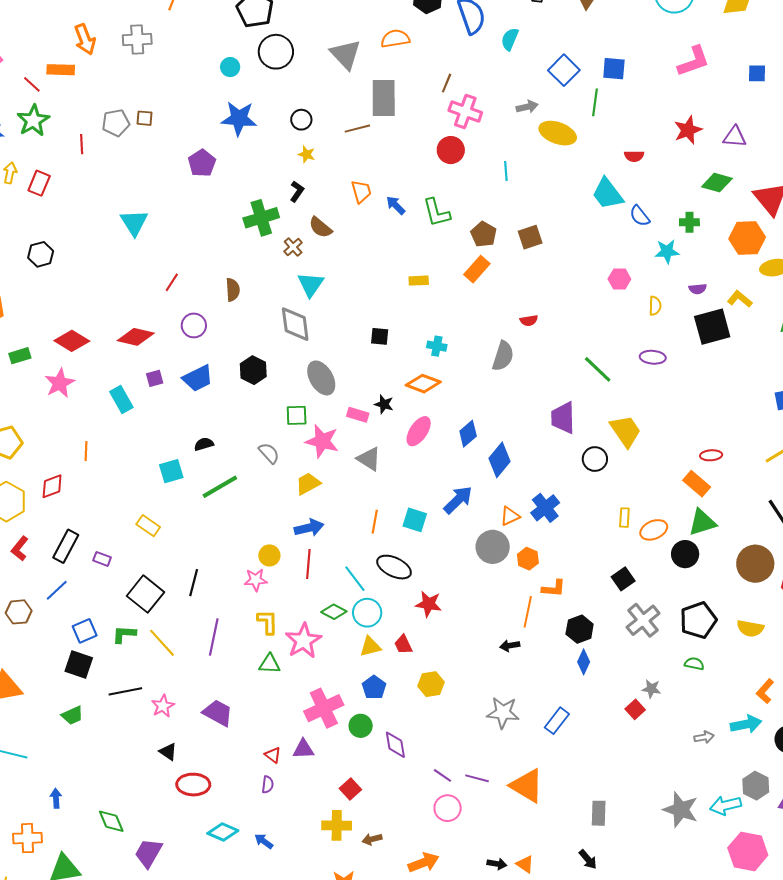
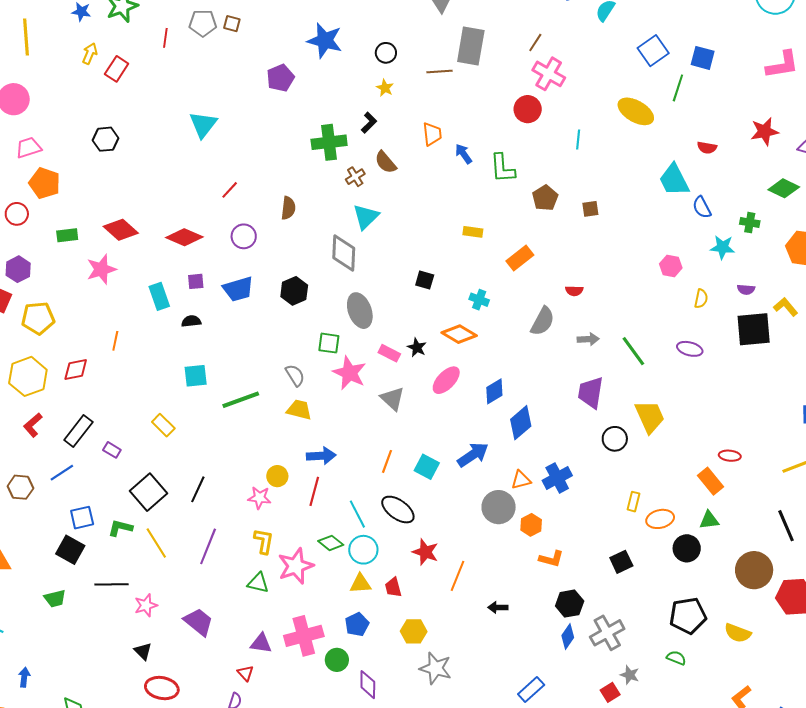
gray arrow: (527, 107) -> (588, 339), moved
brown square: (530, 237) -> (590, 209), size x0.7
orange rectangle: (477, 269) -> (520, 258), moved
black semicircle: (204, 444) -> (191, 321), moved
yellow trapezoid: (308, 484) -> (299, 410), moved, turned 32
green triangle: (702, 522) -> (709, 520), size x0.7
orange line: (528, 612) -> (457, 576), moved
gray cross: (643, 620) -> (607, 633), moved
gray star: (503, 713) -> (436, 668), moved
purple triangle: (303, 749) -> (261, 643), moved

